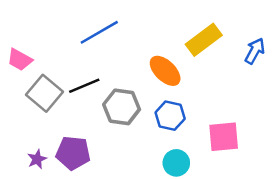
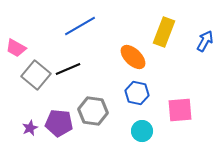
yellow rectangle: (204, 40) -> (164, 32), turned -32
gray hexagon: (122, 107) -> (93, 111), moved

